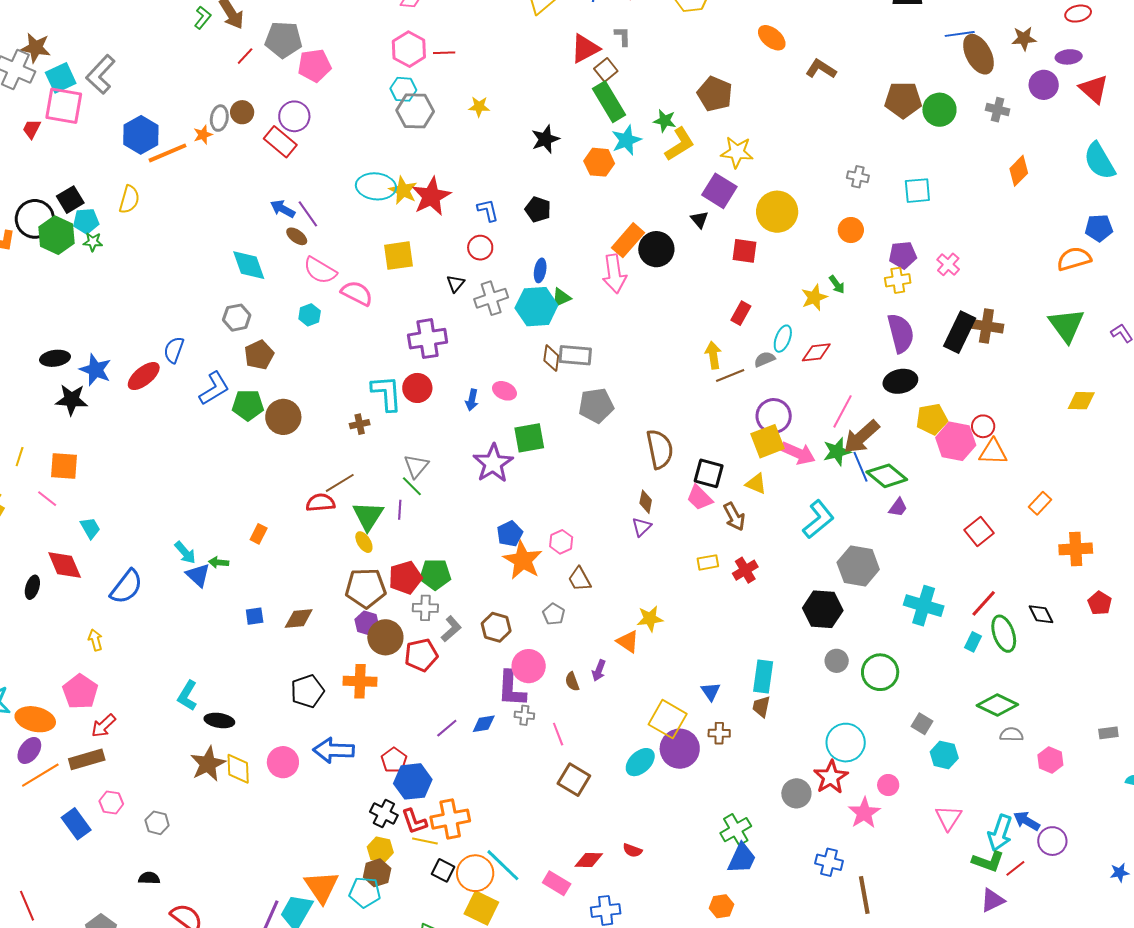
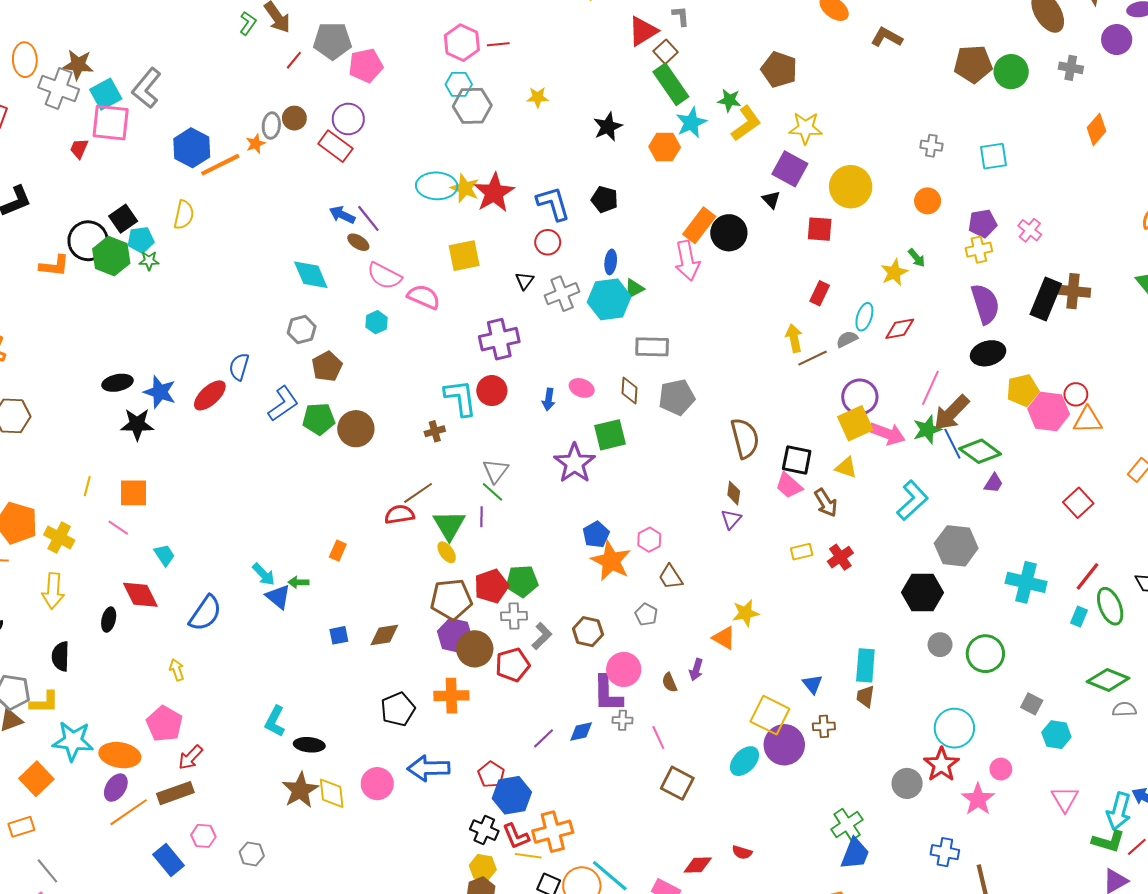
blue L-shape: (488, 210) -> (553, 203), size x1.5
brown diamond: (551, 358) -> (629, 391), moved
purple hexagon: (367, 623) -> (455, 635), size x1.4

